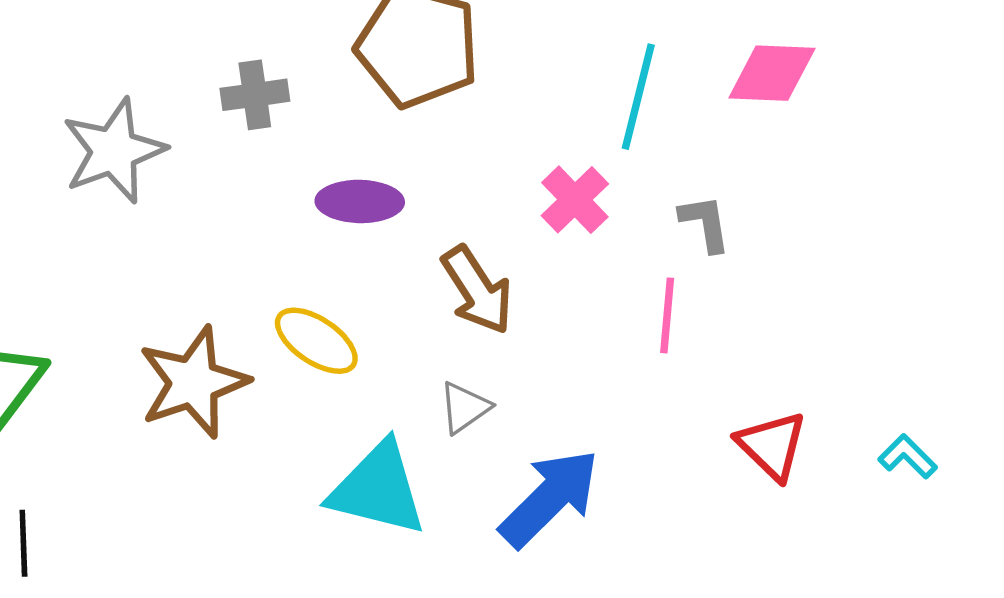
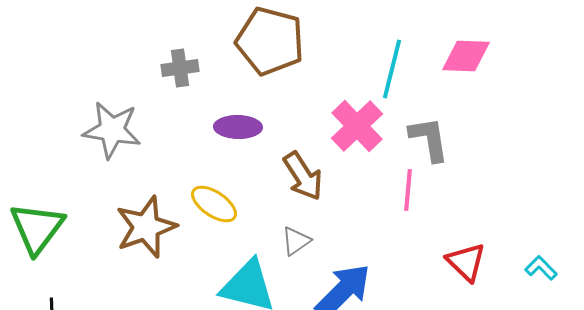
gray star: (114, 151) -> (112, 130), moved, turned 30
pink cross: (575, 200) -> (357, 126), size x1.4
gray L-shape: (705, 223) -> (429, 139), size x1.4

